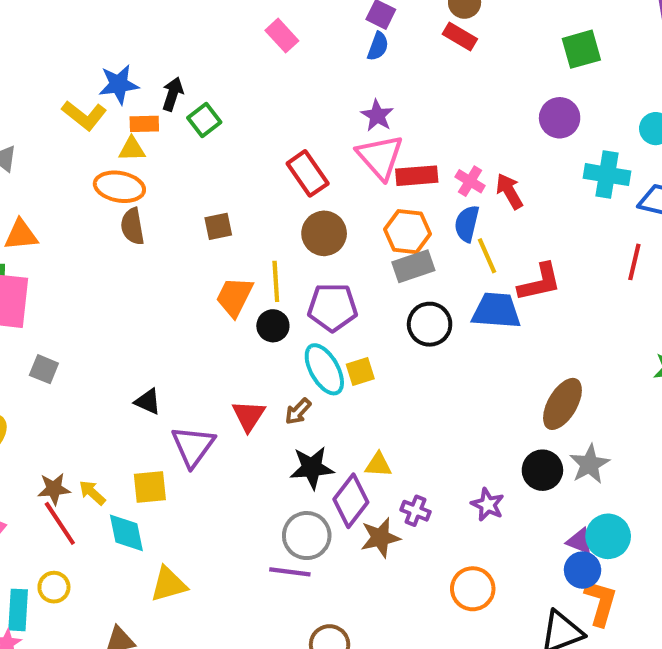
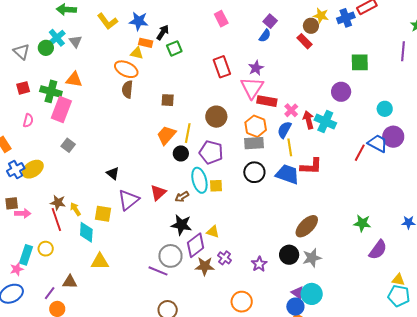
yellow L-shape: (84, 115) -> (108, 21), moved
red rectangle: (308, 173) -> (222, 67), moved
cyan cross: (607, 175) -> (325, 121), moved
red line: (634, 262) -> (360, 153), moved

